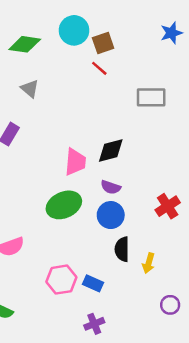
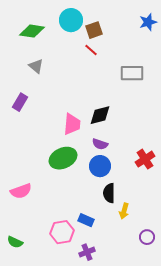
yellow arrow: (149, 263) -> (124, 211), moved
pink hexagon: (61, 280) -> (62, 232), moved

